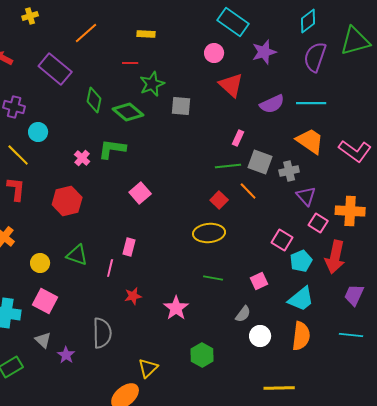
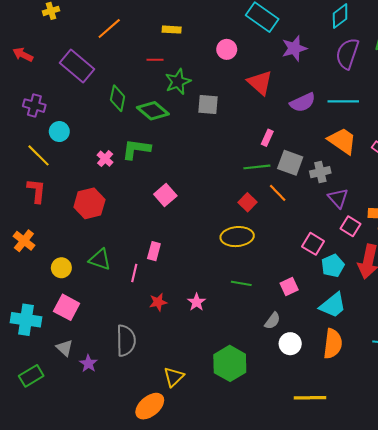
pink circle: (214, 53) -> (227, 49), moved
pink star: (176, 308) -> (197, 302), moved, size x0.7
green hexagon: (202, 355) -> (230, 363), size x1.4

